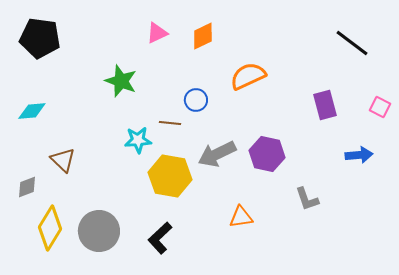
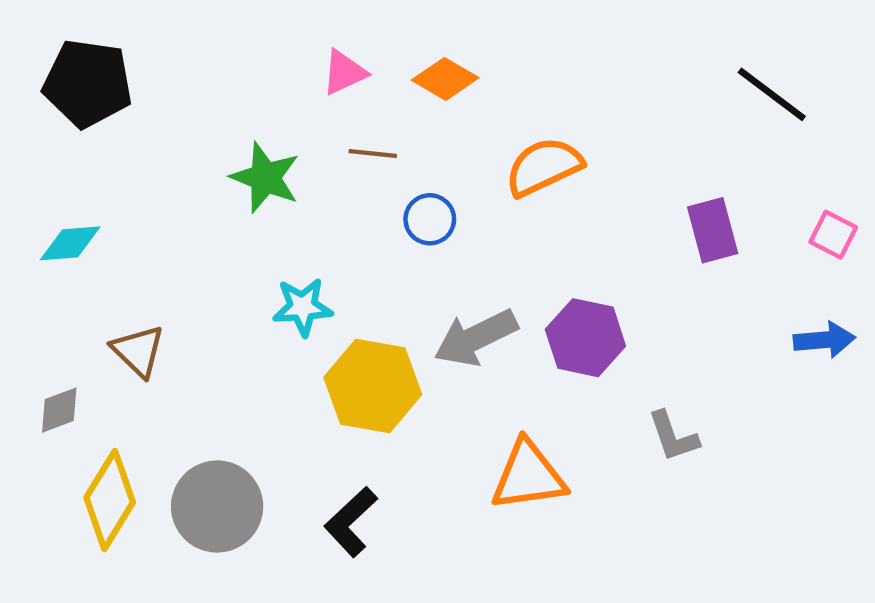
orange diamond: (203, 36) -> (445, 79), turned 56
brown line: (170, 123) -> (373, 153), moved
blue arrow: (359, 155) -> (824, 340), moved
orange triangle: (241, 217) -> (528, 476), size x1.5

